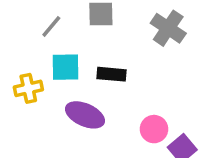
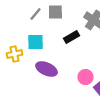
gray line: (51, 26) -> (35, 14), moved
black rectangle: (112, 74) -> (71, 37), moved, turned -35

